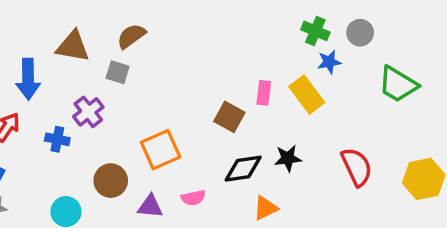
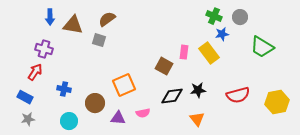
blue arrow: (28, 79) -> (50, 17), moved, size x0.7
purple cross: (88, 112) -> (44, 49), moved, turned -36
blue cross: (57, 139) -> (64, 89), moved
red semicircle: (357, 167) -> (238, 95), turned 100
orange triangle: (265, 208) -> (197, 119), moved, turned -42

